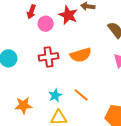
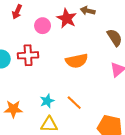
red arrow: (31, 12) -> (17, 12), moved
red cross: (49, 57) -> (28, 55), moved

